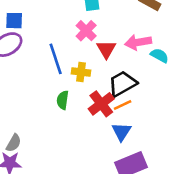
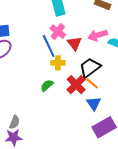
blue line: (56, 59) -> (49, 46), moved
green semicircle: (63, 100) -> (47, 85), turned 48
orange line: (123, 105) -> (92, 83), turned 72

